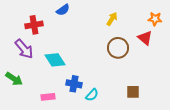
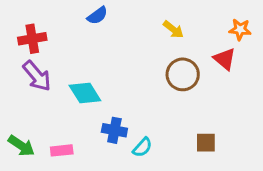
yellow arrow: (112, 19) -> (173, 29), turned 96
red cross: (34, 25) -> (32, 39), moved
green arrow: (14, 79) -> (21, 146), moved
pink rectangle: (48, 97) -> (62, 150), moved

